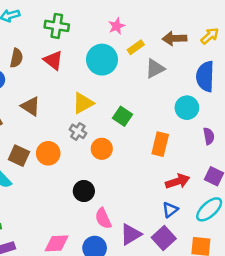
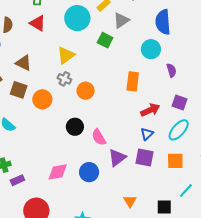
green square: (123, 116) -> (105, 40), moved
brown square: (19, 156) -> (19, 90), moved
pink semicircle: (103, 218) -> (99, 137), moved
purple square: (164, 238) -> (144, 157), turned -30

